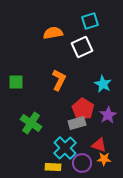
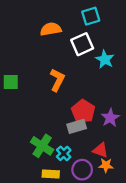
cyan star: (103, 84) -> (105, 59), moved
green cross: (31, 123) -> (42, 146), moved
cyan cross: (65, 148) -> (64, 153), size x0.6

